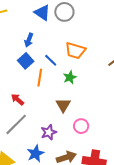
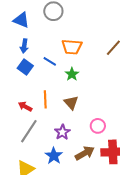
blue triangle: (42, 13) -> (21, 20), moved
orange line: (40, 78) -> (45, 99), moved
pink circle: (81, 126) -> (98, 126), moved

